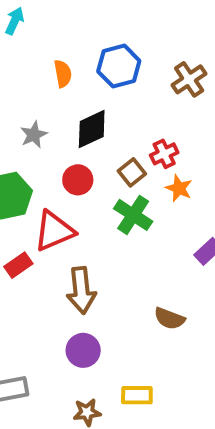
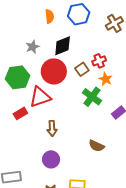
red circle: (78, 180) -> (54, 71), size x1.6
green cross: (133, 215) -> (92, 97), moved
brown arrow: (81, 290) -> (52, 128), size x0.7

